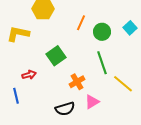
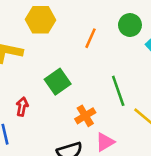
green circle: (102, 32) -> (130, 25), moved
red arrow: (29, 75) -> (22, 107), turned -64

